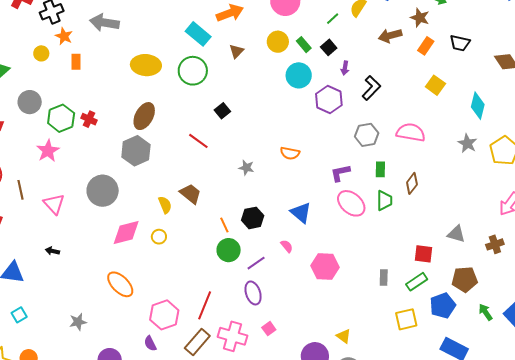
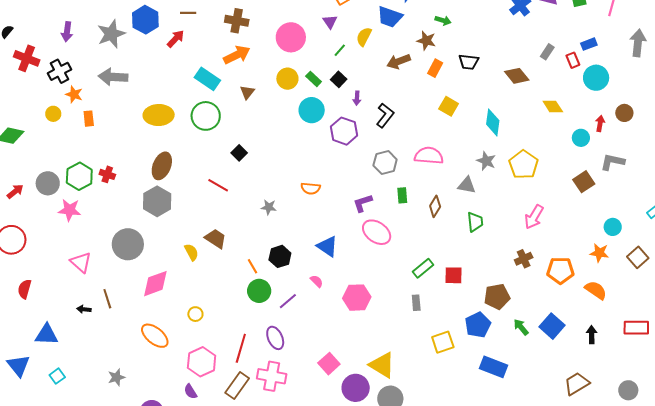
gray circle: (30, 102) -> (48, 183), moved
pink star: (48, 151) -> (69, 210), turned -30
brown line: (21, 190) -> (107, 299), moved
green trapezoid: (384, 200) -> (475, 222), moved
gray triangle: (456, 234) -> (467, 185), moved
yellow circle: (159, 237) -> (195, 314), moved
green rectangle: (417, 282) -> (423, 268), moved
purple ellipse: (253, 293) -> (275, 338), moved
pink square: (269, 329) -> (329, 364), moved, size x1.5
yellow triangle: (344, 336) -> (382, 365), size x1.8

